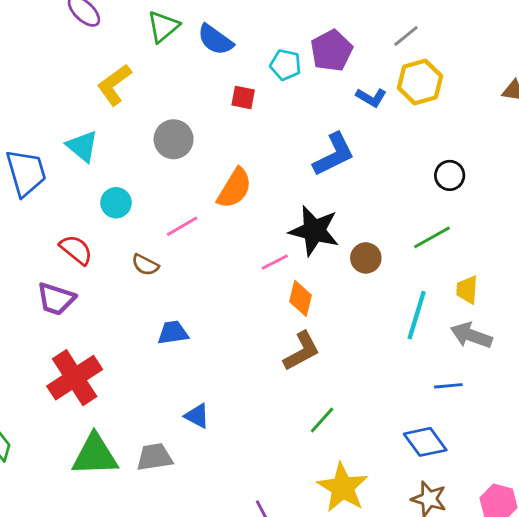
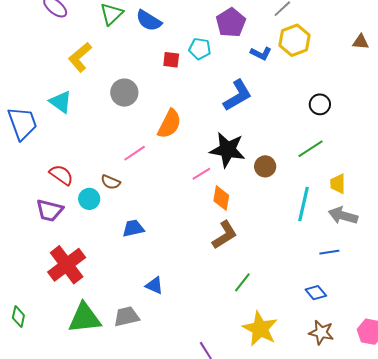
cyan pentagon: (286, 65) -> (200, 49), moved
cyan circle: (116, 203) -> (89, 199), moved
blue diamond: (425, 442) -> (316, 293), size x0.7

